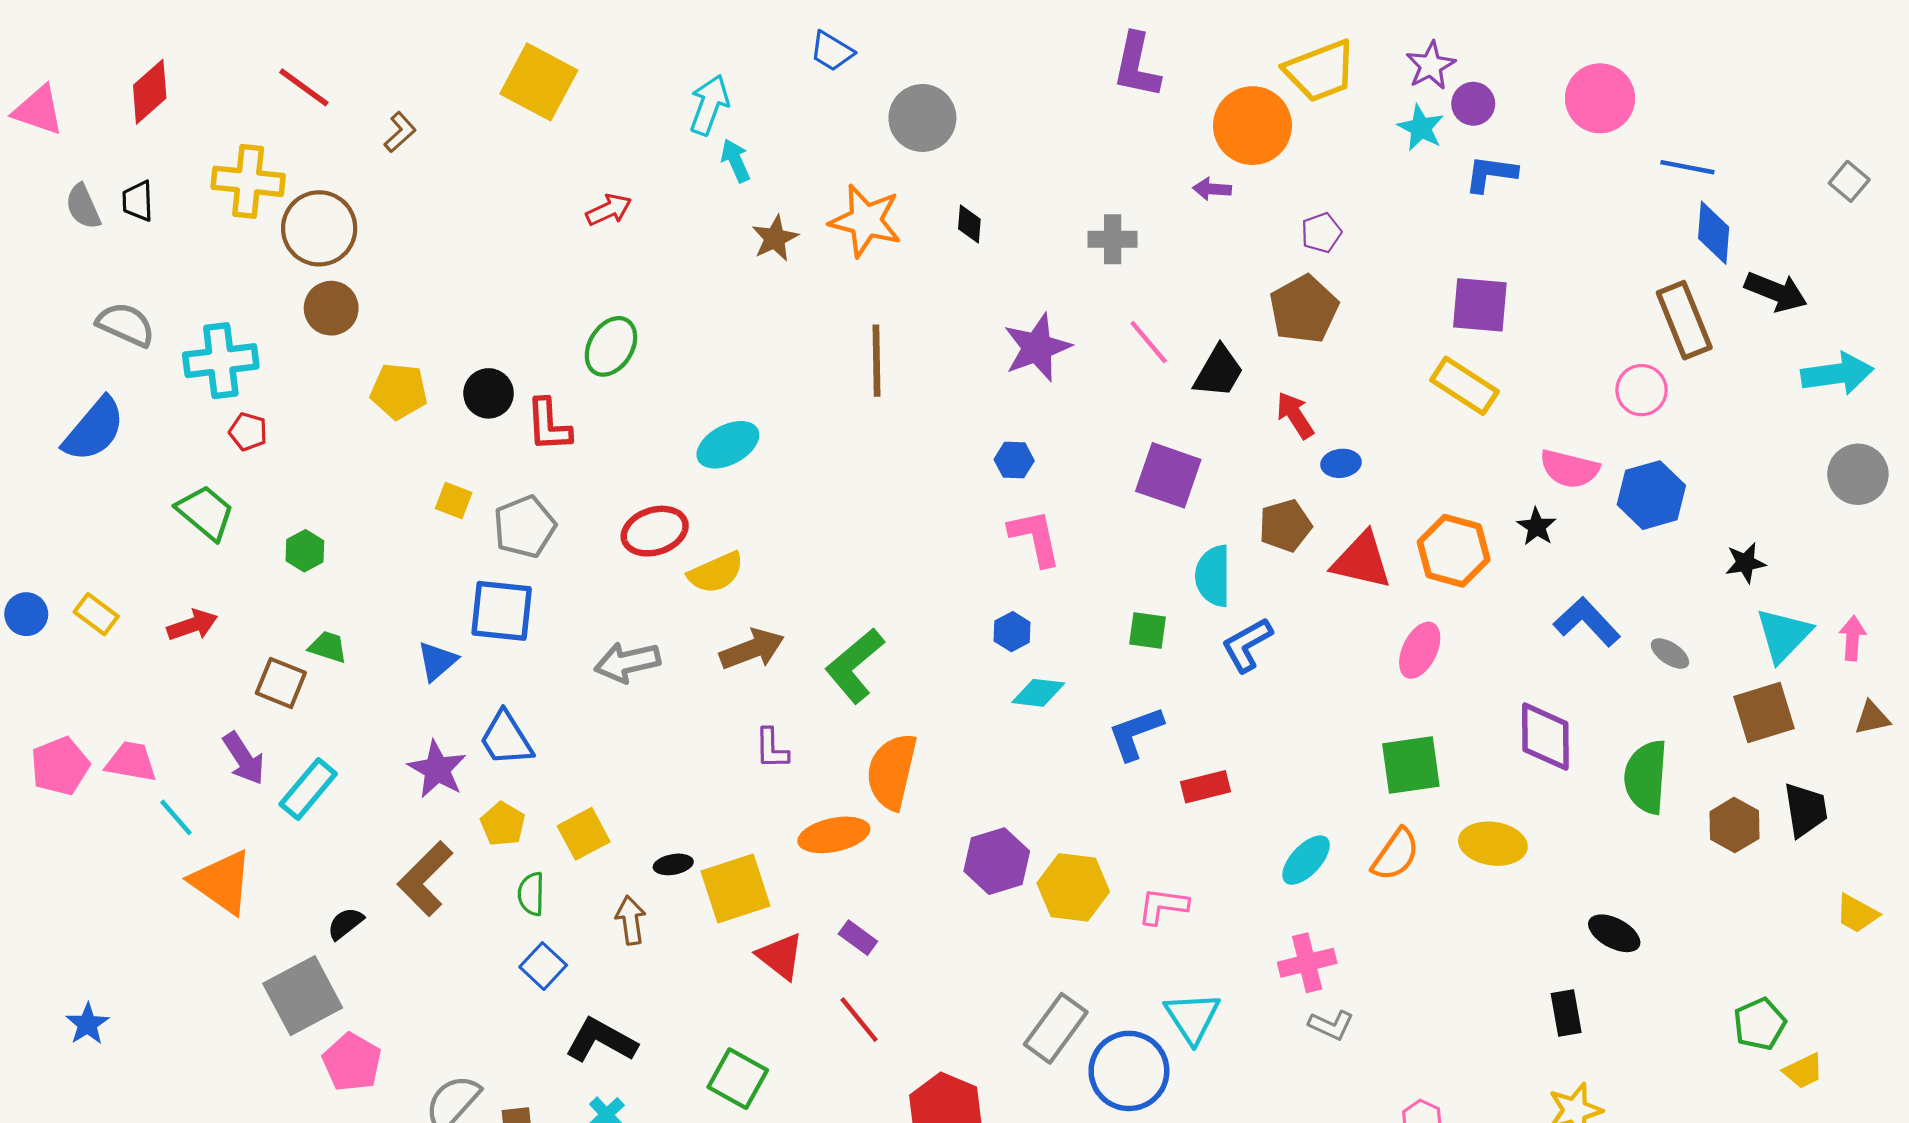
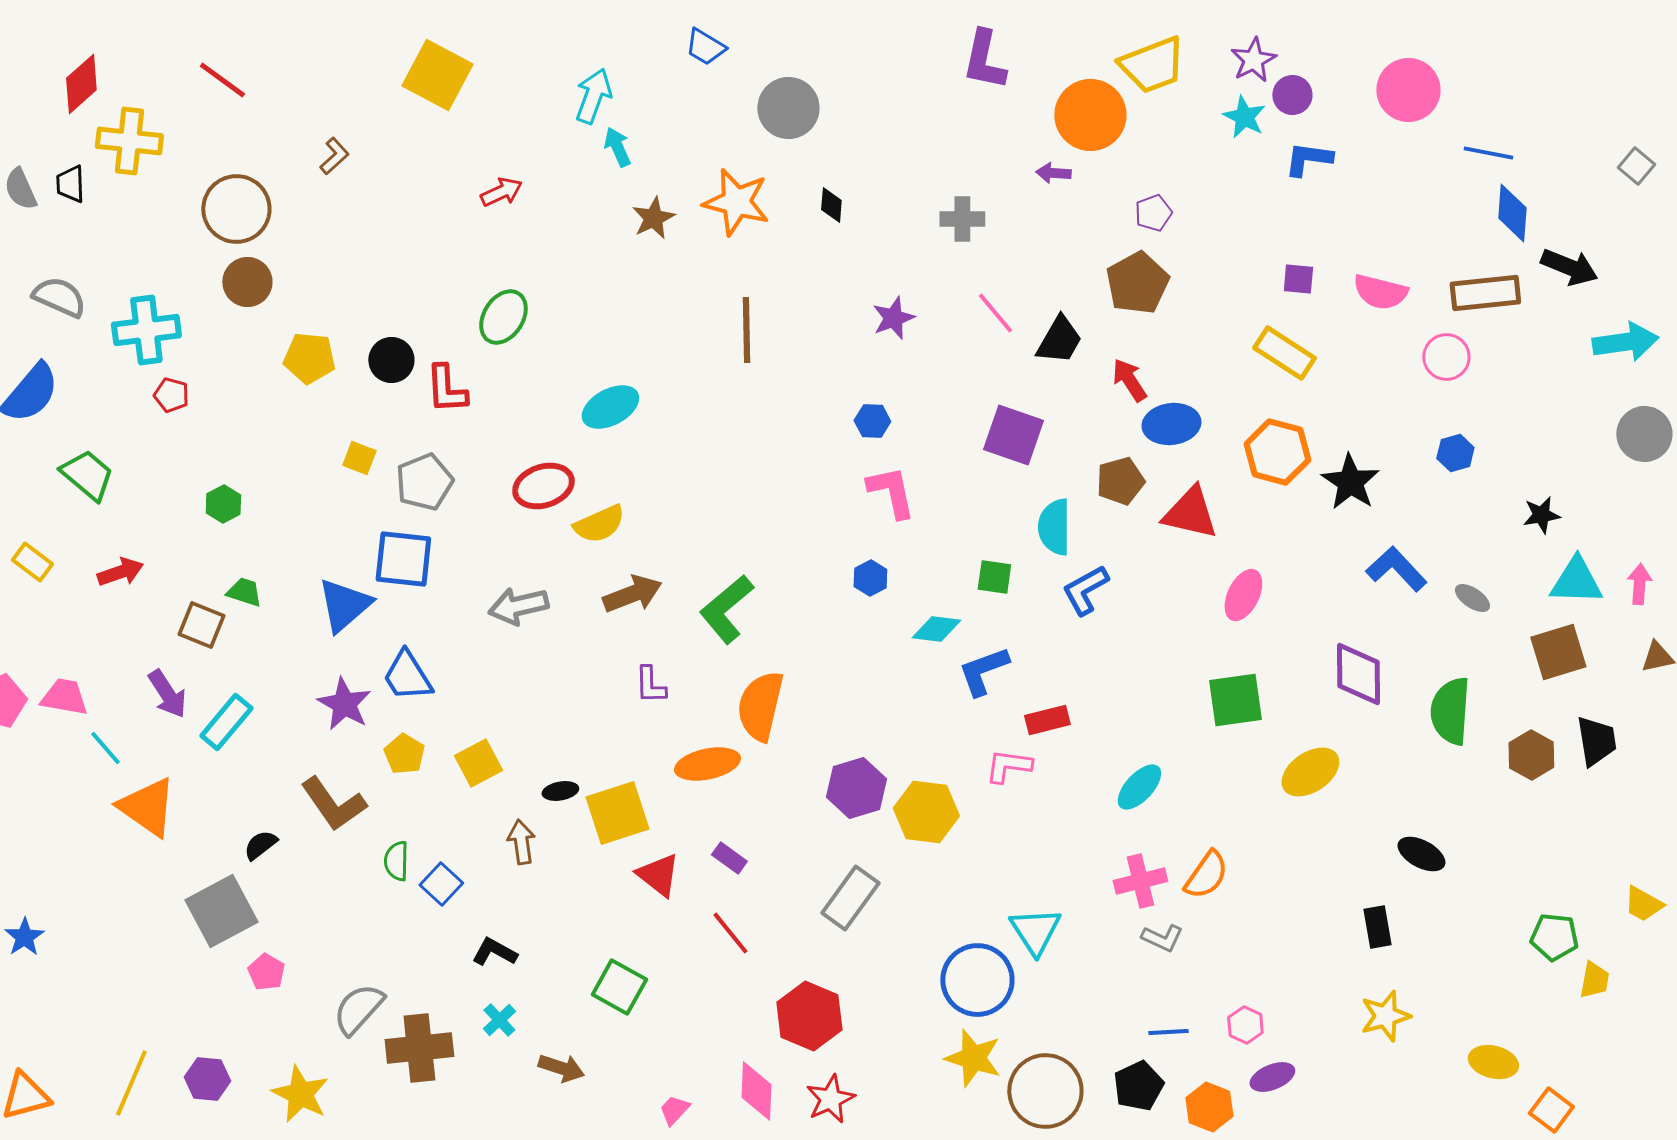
brown L-shape: (400, 132) -> (334, 156), moved
yellow cross: (248, 181) -> (129, 141), moved
purple square: (1480, 305) -> (1298, 279), size x0.6
brown rectangle: (1684, 320) -> (1485, 293), turned -74
purple star: (1037, 347) -> (893, 318), size x0.7
blue ellipse: (1341, 463) -> (1171, 424), size x1.6
pink semicircle: (1569, 469) -> (1380, 292), moved
blue hexagon: (1651, 495) -> (1455, 453), size x0.6
green trapezoid: (205, 513) -> (87, 475), moved
black star: (1537, 527) -> (1350, 482), size x1.6
orange hexagon: (1454, 551) -> (1277, 452), moved
cyan triangle: (1784, 635) -> (1576, 581), turned 48
blue triangle: (437, 661) -> (344, 605), size x1.5
cyan diamond: (1038, 693) -> (936, 629), moved
yellow ellipse: (1493, 844) -> (1310, 772), turned -42
orange semicircle: (1396, 855) -> (1206, 875), moved
brown L-shape: (425, 879) -> (333, 804), turned -80
green semicircle: (531, 894) -> (396, 861), moved
pink L-shape: (1163, 906) -> (1008, 766), moved
yellow trapezoid: (1857, 914) -> (1643, 904), moved
green pentagon: (1760, 1024) -> (1554, 937), turned 30
gray rectangle: (1056, 1028) -> (850, 898), moved
black L-shape: (601, 1040) -> (494, 952), size x0.7
pink pentagon: (352, 1062) -> (266, 972), size x0.7
yellow trapezoid: (1803, 1071) -> (1594, 980), turned -54

